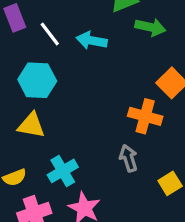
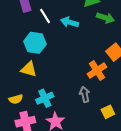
orange cross: (145, 116) -> (97, 70), turned 36

